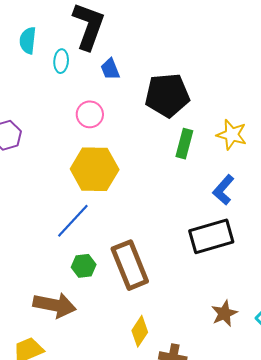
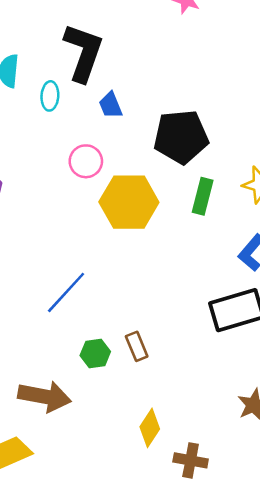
yellow hexagon: (95, 169) -> (129, 202), moved
brown rectangle: (130, 265) -> (137, 346), size x0.5
green hexagon: (84, 266) -> (95, 354), moved

